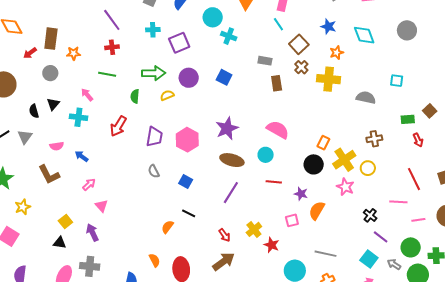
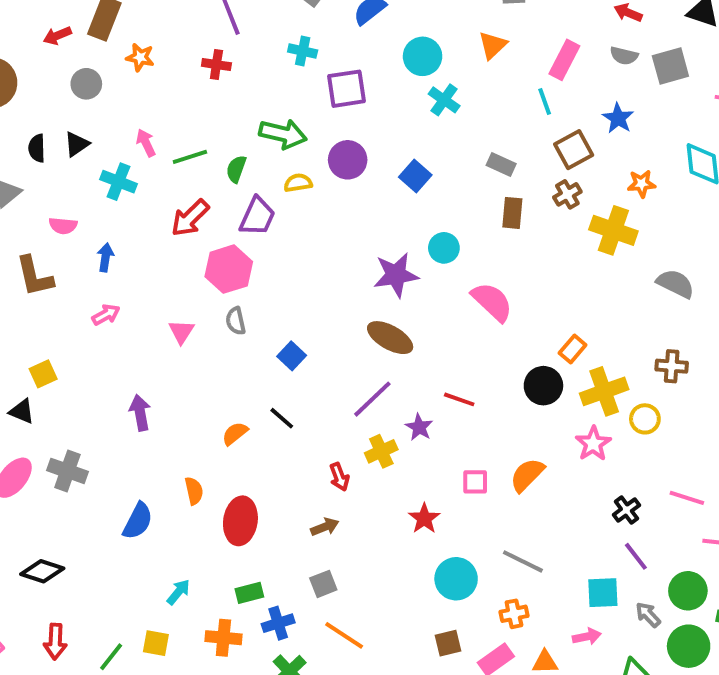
blue star: (328, 27) -> (618, 118), moved
green line: (107, 74) -> (190, 157), moved, turned -42
purple trapezoid: (154, 137) -> (257, 216), moved
pink hexagon: (187, 140) -> (229, 269), moved
cyan circle: (266, 155) -> (444, 248), moved
blue arrow: (82, 156) -> (105, 257), turned 48
purple star: (301, 194) -> (419, 427), moved
pink triangle: (101, 206) -> (181, 332), moved
yellow cross: (254, 229) -> (381, 451), moved
purple arrow: (92, 232) -> (140, 413), moved
cyan square: (369, 259) -> (603, 593), turned 36
brown arrow: (224, 262) -> (325, 527), size x0.6

